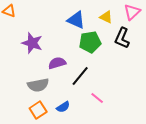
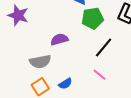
purple star: (32, 43) -> (18, 15), moved
black line: (80, 76) -> (104, 47), moved

